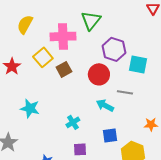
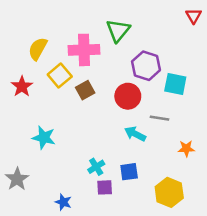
yellow semicircle: (25, 24) -> (38, 49), moved
cyan cross: (73, 122) -> (96, 167), moved
orange star: (151, 124) -> (186, 149), moved
blue square: (110, 135) -> (129, 172), moved

